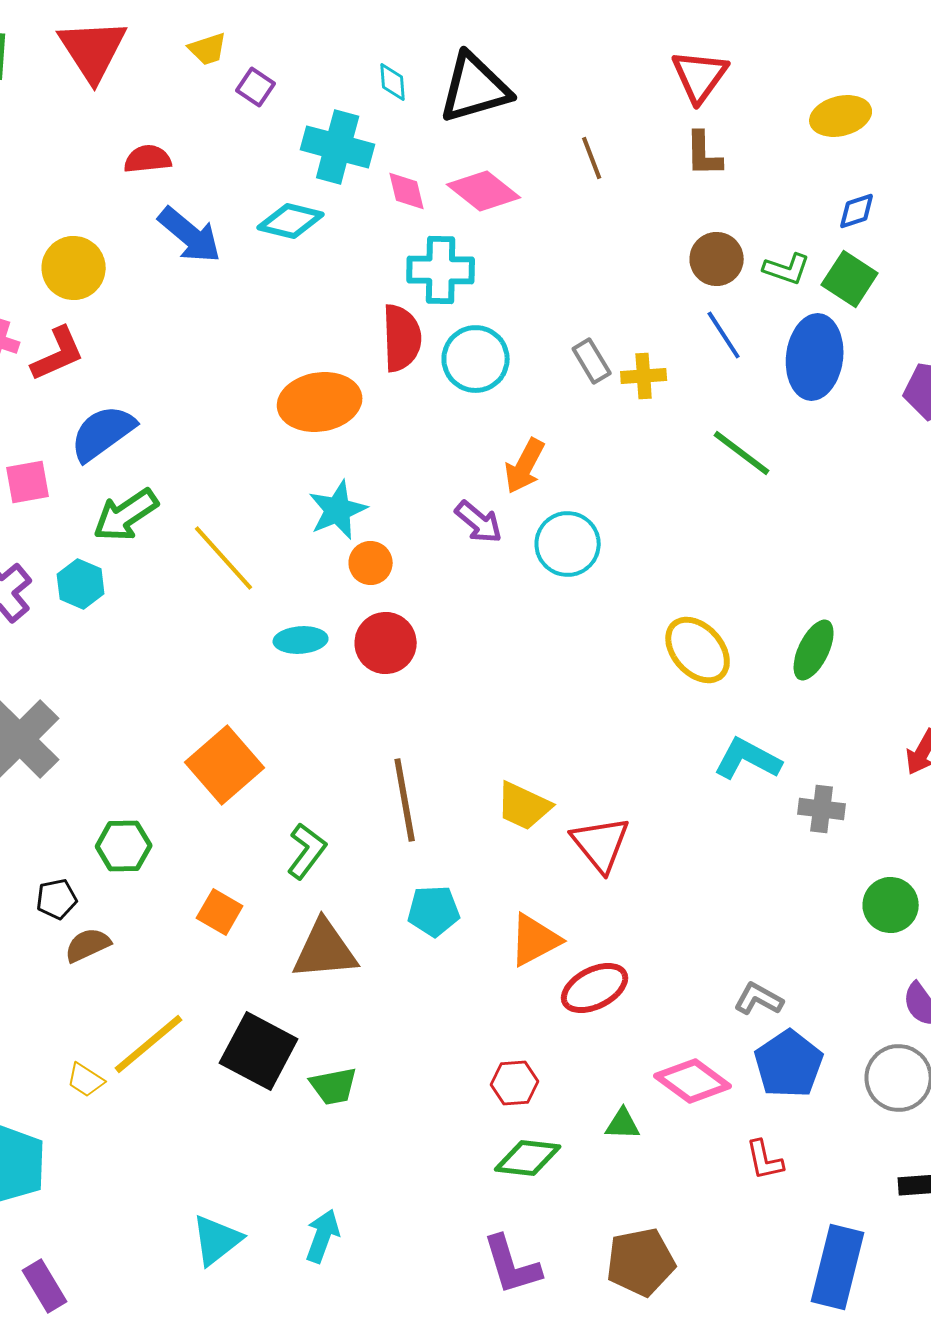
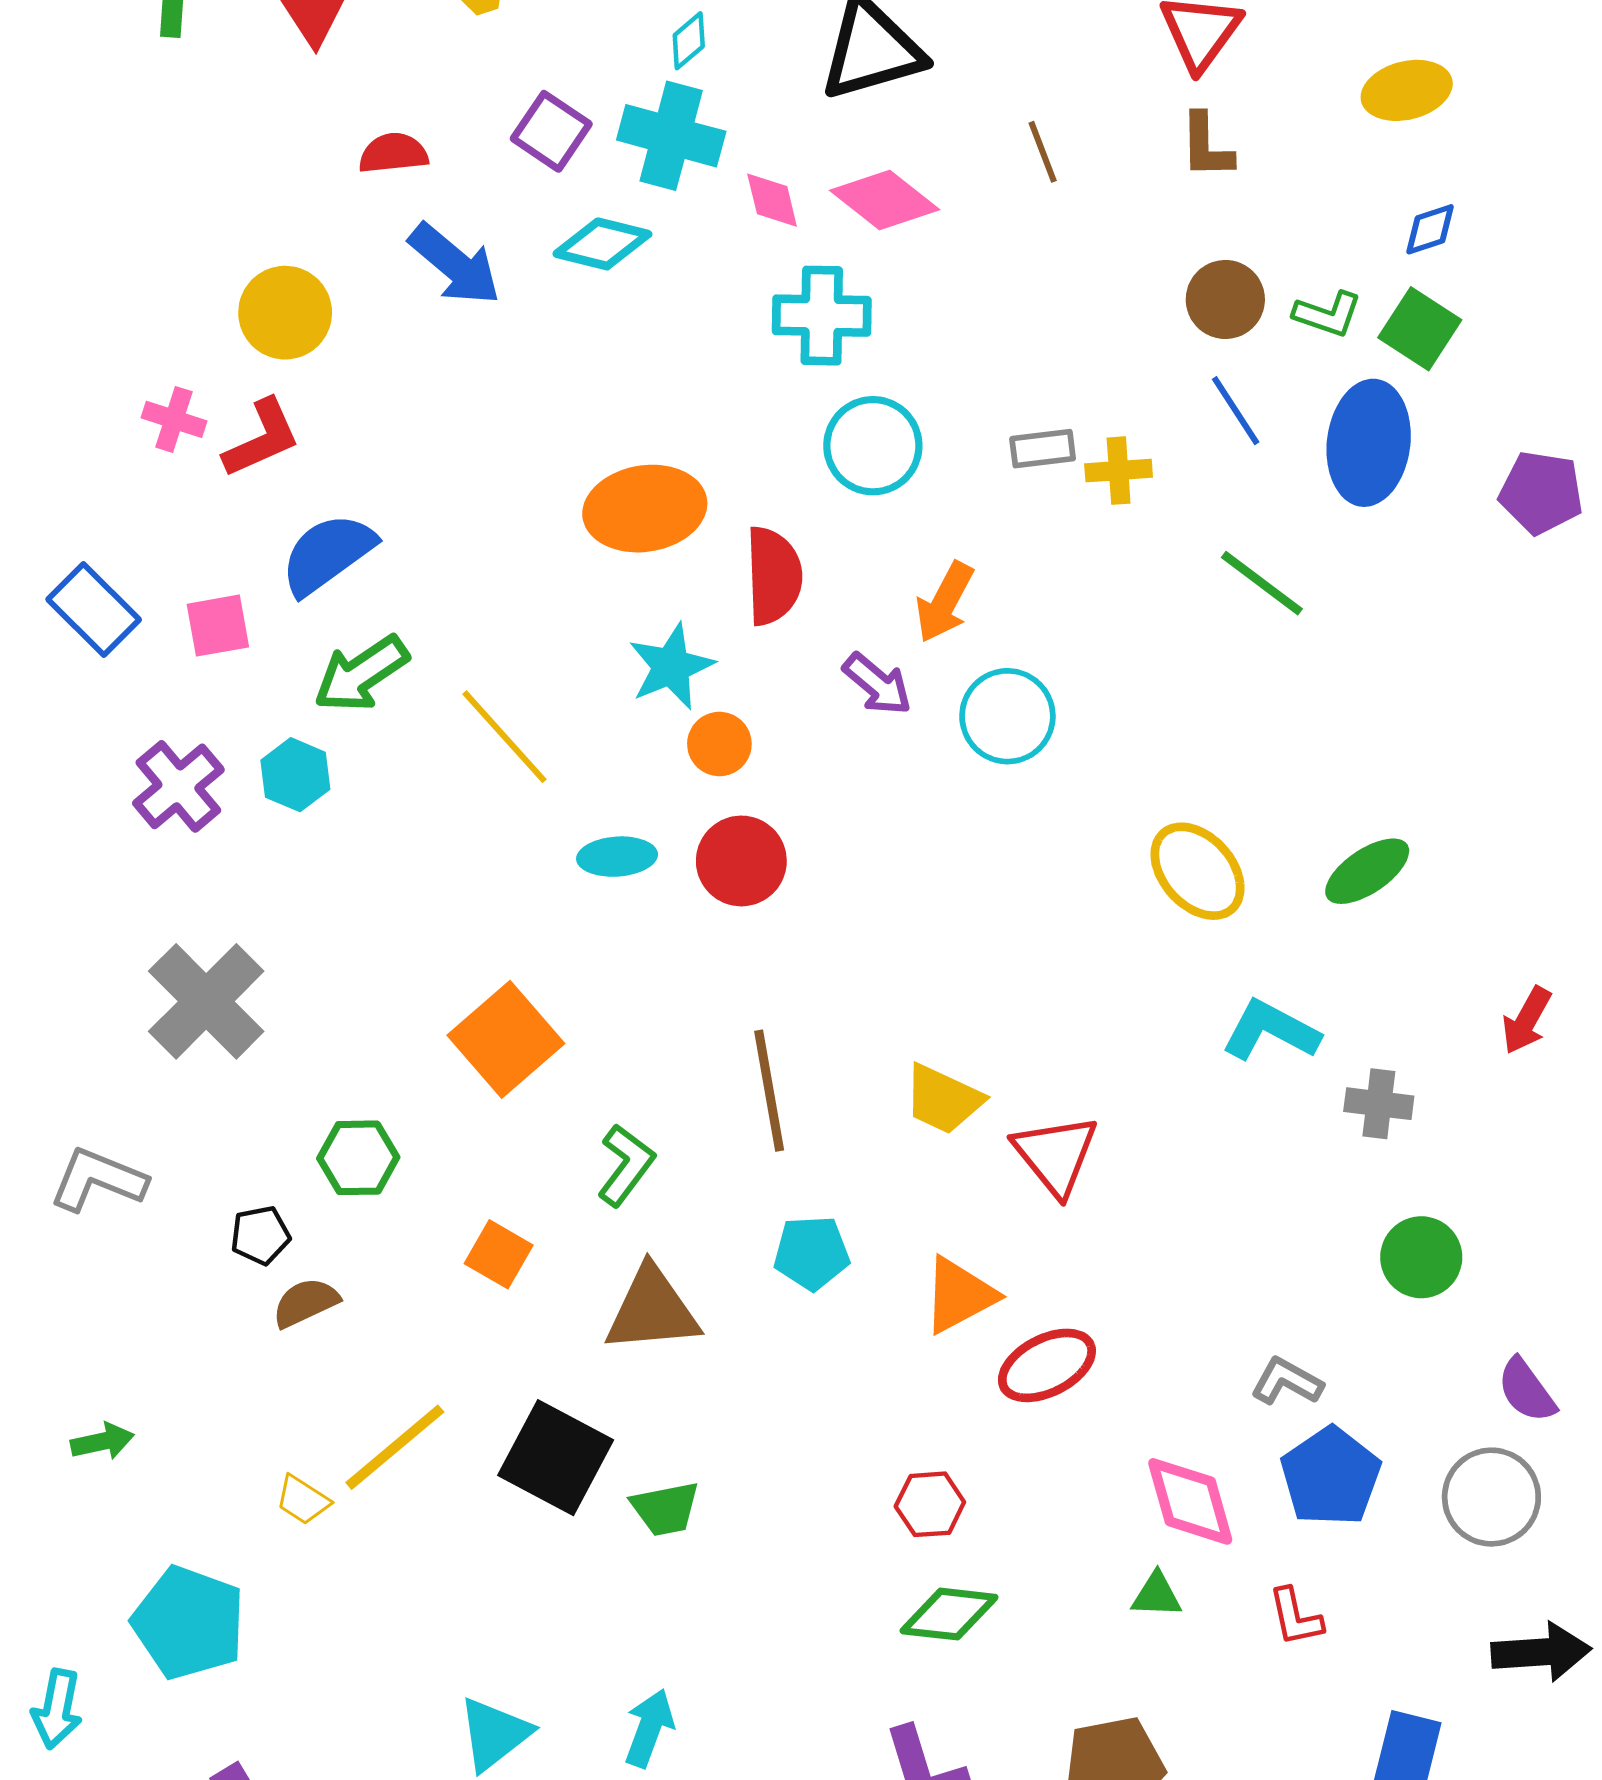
cyan diamond: (393, 82) -> (689, 41), moved, turned 54
purple square: (256, 87) -> (551, 131), moved, size x1.4
red semicircle: (402, 338) -> (774, 576), moved
gray rectangle: (592, 361) -> (1043, 449), turned -66
green ellipse: (814, 650) -> (1367, 871), turned 30
green circle: (891, 905) -> (1421, 1257), moved
pink diamond: (693, 1081) -> (1190, 1501), turned 38
green triangle: (623, 1124) -> (1157, 1595), moved

